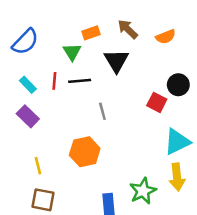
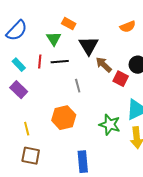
brown arrow: (128, 29) -> (104, 65), moved
orange rectangle: (91, 33) -> (69, 24), turned 48
green star: (143, 191) -> (110, 125), moved, turned -30

